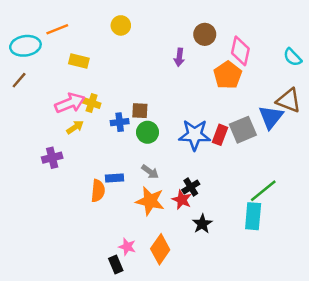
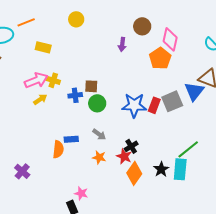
purple cross: (52, 158) -> (22, 171), moved, turned -35
orange star: (150, 201) -> (99, 157), size x0.6
black star: (202, 224) -> (161, 169), moved
orange diamond: (160, 249) -> (134, 173), moved

